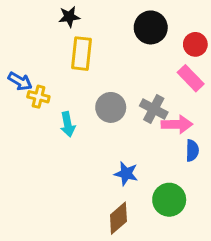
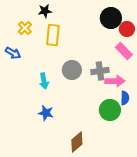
black circle: (151, 27) -> (111, 18), moved
yellow cross: (38, 97) -> (25, 28), moved, turned 32
gray cross: (154, 109) -> (100, 71), turned -36
blue star: (126, 174) -> (46, 113), moved
green circle: (169, 200) -> (110, 110), moved

